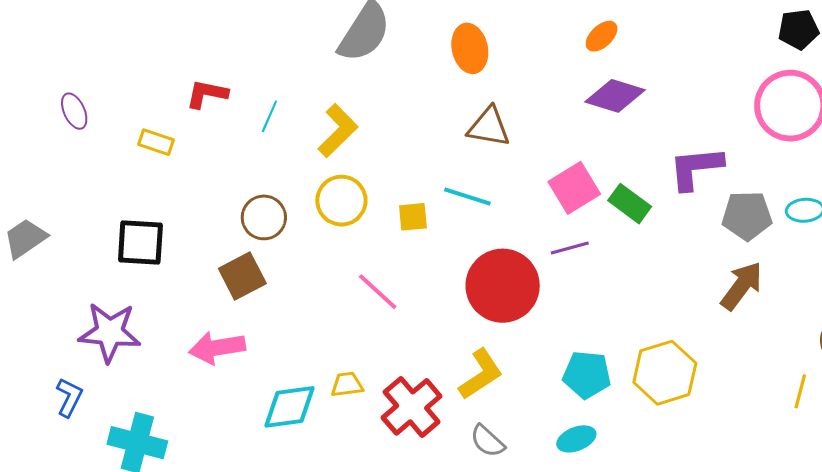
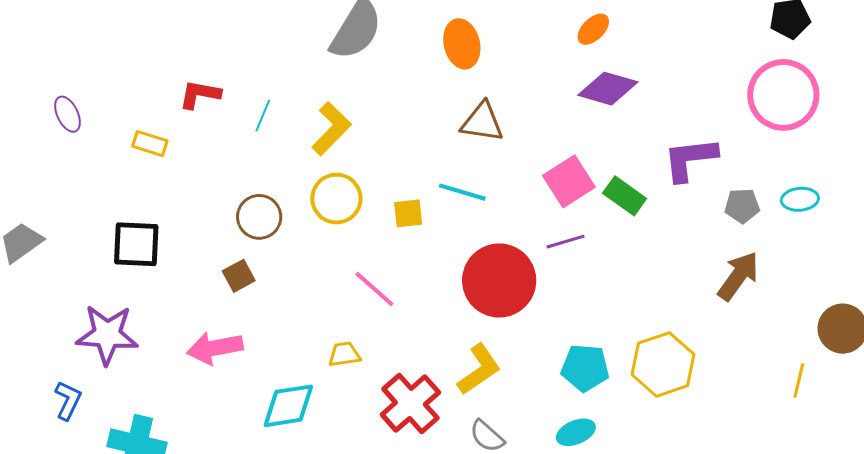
gray pentagon: (747, 216) -> (742, 206), size x0.7
brown square: (242, 276) -> (239, 276), size x0.7
yellow trapezoid: (347, 384) -> (344, 354), moved

